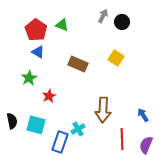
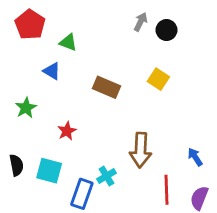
green triangle: (62, 25) -> (68, 42), moved
red pentagon: (36, 30) -> (30, 25), moved
green star: (29, 78) -> (26, 108), moved

